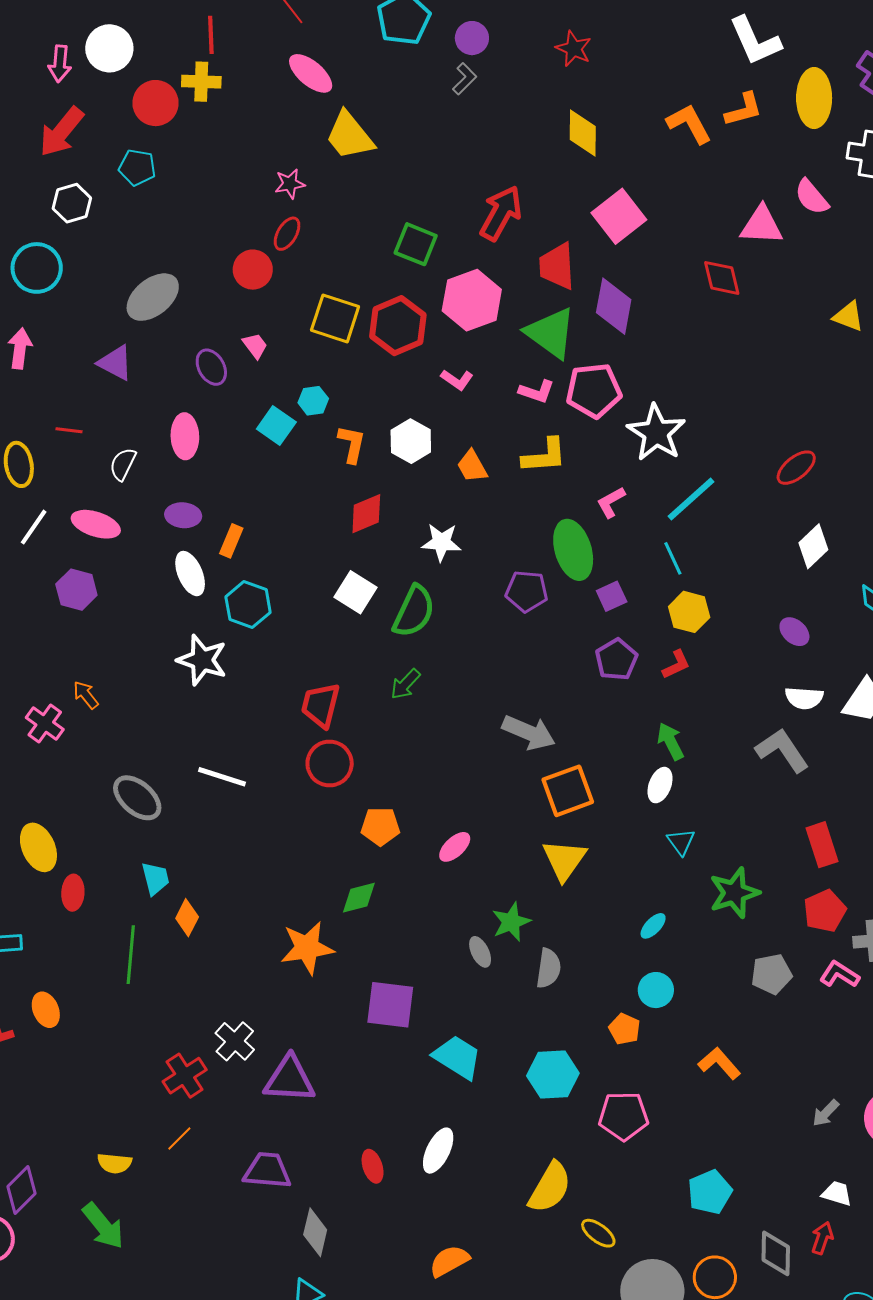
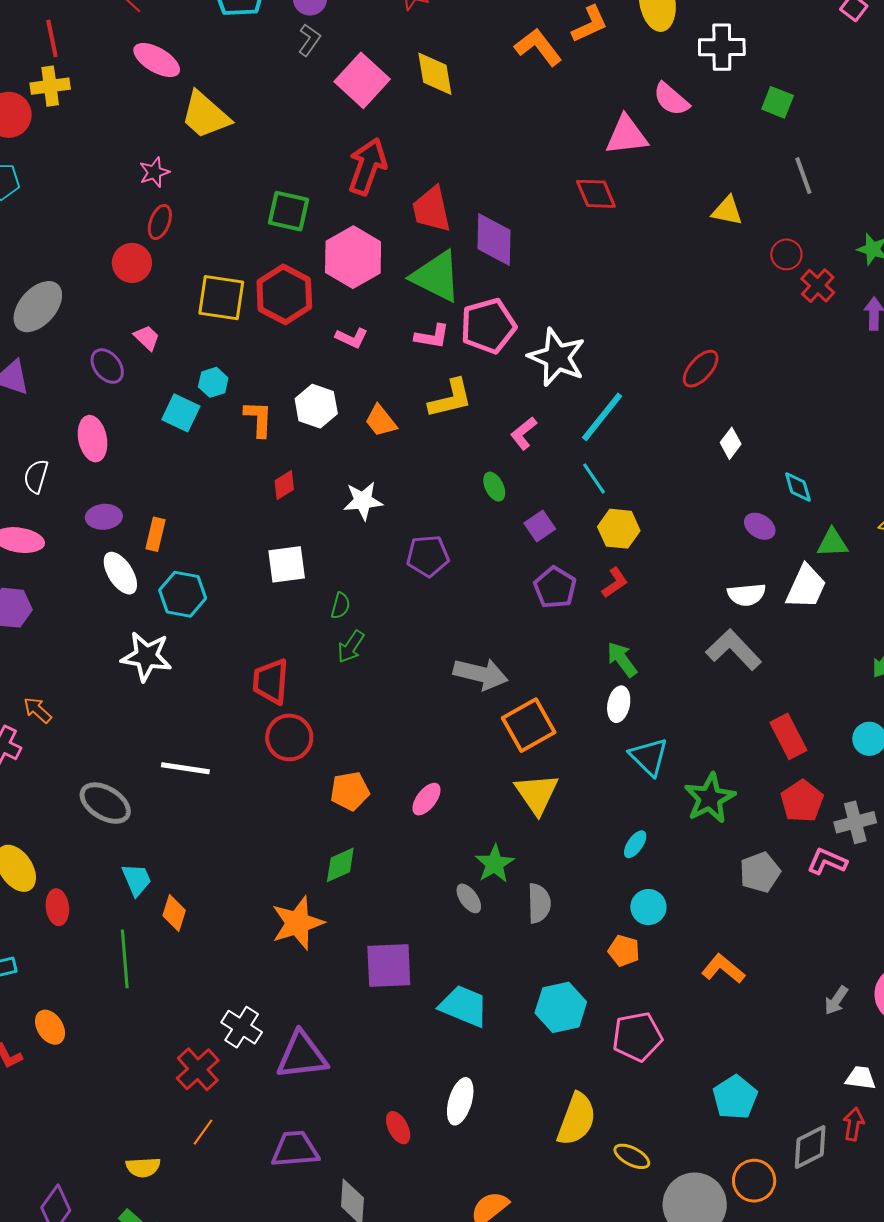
pink square: (619, 216) -> (362, 80), moved
red diamond: (366, 514) -> (284, 485), size x0.7
white diamond: (813, 546) -> (731, 443), size x0.7
green ellipse: (573, 550) -> (494, 487), size x0.5
purple pentagon: (527, 591) -> (428, 556), moved
white square: (356, 592) -> (287, 564), turned -30
green semicircle: (414, 611) -> (340, 606), moved, size x0.5
purple ellipse: (794, 632) -> (760, 526), moved
cyan triangle: (681, 842) -> (649, 757), size x1.4
gray diamond: (776, 1253) -> (810, 1147), turned 72

